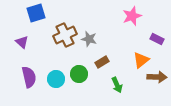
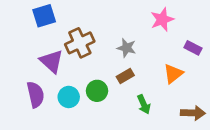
gray star: (89, 39) -> (127, 48), moved
purple triangle: (22, 42) -> (51, 61), moved, size x1.5
brown arrow: (157, 77) -> (193, 113), moved

